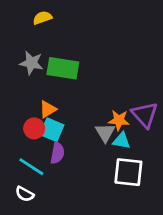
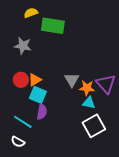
green rectangle: (63, 68) -> (53, 26), moved
red circle: (34, 128) -> (21, 80), moved
gray triangle: (105, 133) -> (72, 80), moved
white square: (128, 172) -> (94, 126), turned -35

